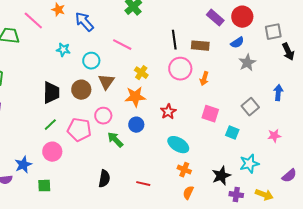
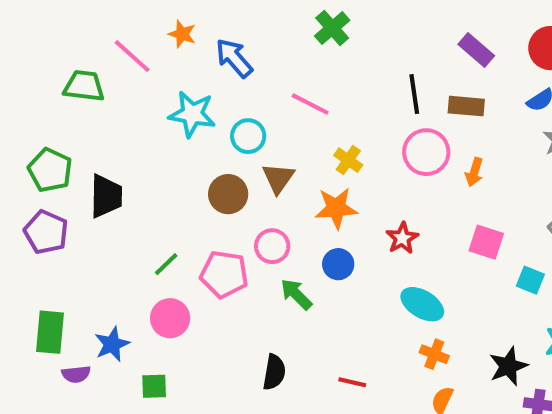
purple rectangle: (215, 18) -> (476, 50), moved
cyan star: (63, 50) -> (192, 114), size x1.6
black trapezoid: (51, 93) -> (106, 196), moved

